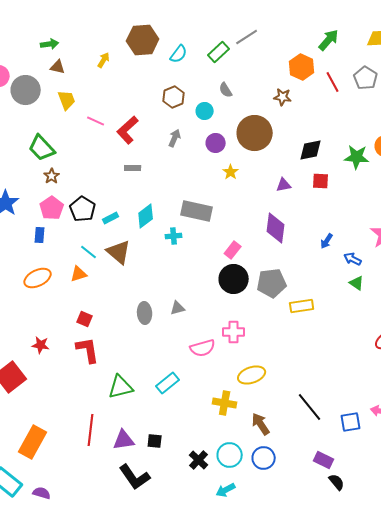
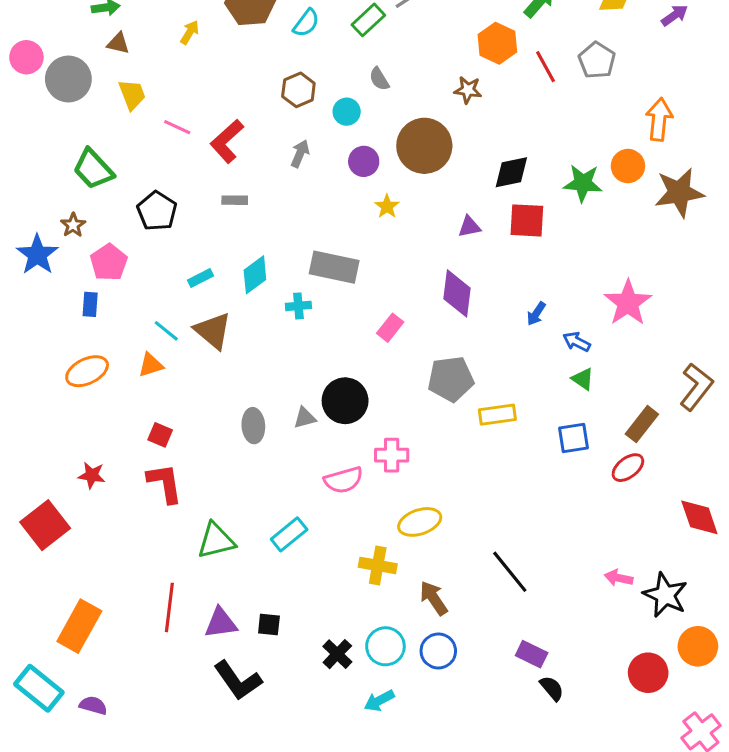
brown star: (52, 176) -> (73, 225), moved
red square: (321, 181) -> (527, 220), size x1.4
black pentagon: (83, 209) -> (157, 211), moved
black circle: (234, 279) -> (345, 401), moved
blue square: (351, 422) -> (574, 438), moved

